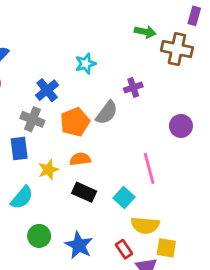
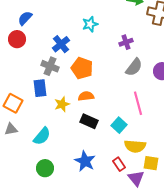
gray semicircle: (107, 113) -> (134, 67), moved
orange pentagon: (75, 122) -> (82, 68), turned -30
cyan semicircle: (22, 197) -> (42, 136), moved
green circle: (39, 236) -> (45, 168), moved

